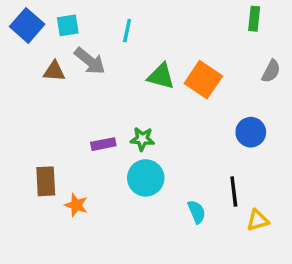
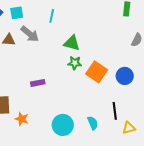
orange square: (203, 80) -> (97, 72), moved
green star: (142, 139) -> (75, 63), moved
cyan circle: (146, 178) -> (63, 125), moved

